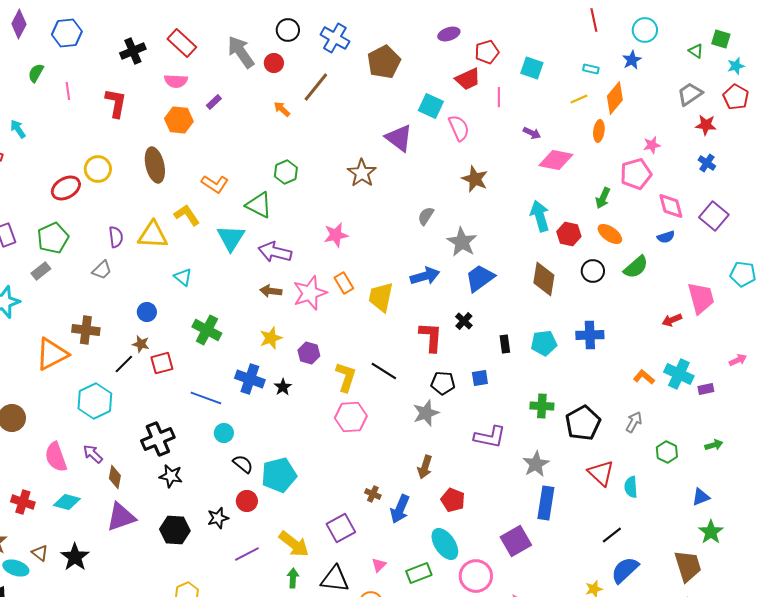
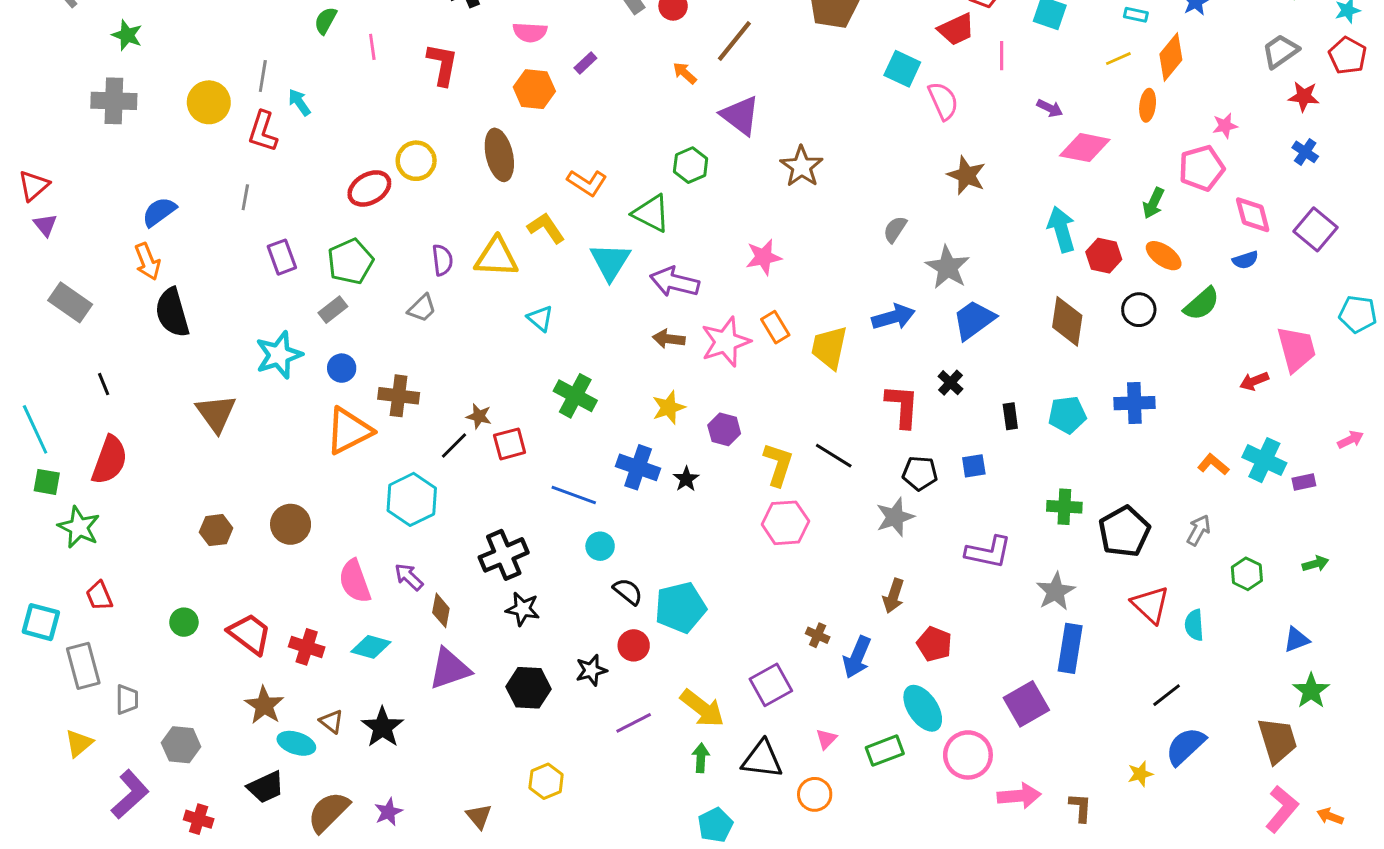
purple triangle: (399, 138) -> (740, 115), moved
blue circle: (147, 312) -> (342, 368), moved

